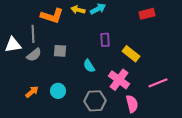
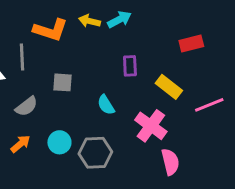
red rectangle: (147, 14) -> (191, 43), moved
gray semicircle: (34, 55) -> (27, 106), moved
pink line: (158, 83) -> (209, 105), moved
gray hexagon: (95, 101) -> (95, 153), moved

